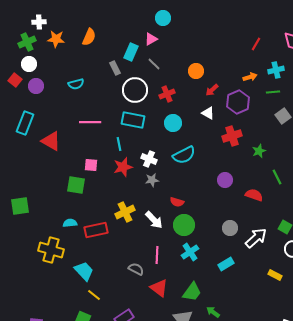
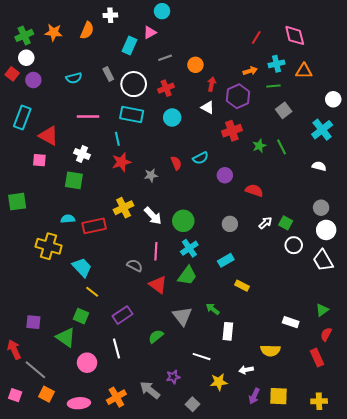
white cross: (39, 22) -> (110, 15), moved
gray line: (154, 64) -> (165, 58), moved, turned -64
gray rectangle: (115, 68) -> (108, 74), moved
red arrow: (212, 90) -> (212, 84), turned 144
cyan semicircle: (184, 155) -> (201, 158), moved, size x0.7
white cross: (149, 159) -> (82, 154), moved
pink square: (91, 165) -> (39, 160), moved
green line: (277, 177) -> (282, 147), moved
red semicircle: (177, 202) -> (176, 163), moved, turned -128
white arrow: (256, 238) -> (265, 223), moved, size x0.6
yellow rectangle: (275, 275) -> (242, 286), moved
green trapezoid: (192, 292) -> (187, 276), moved

